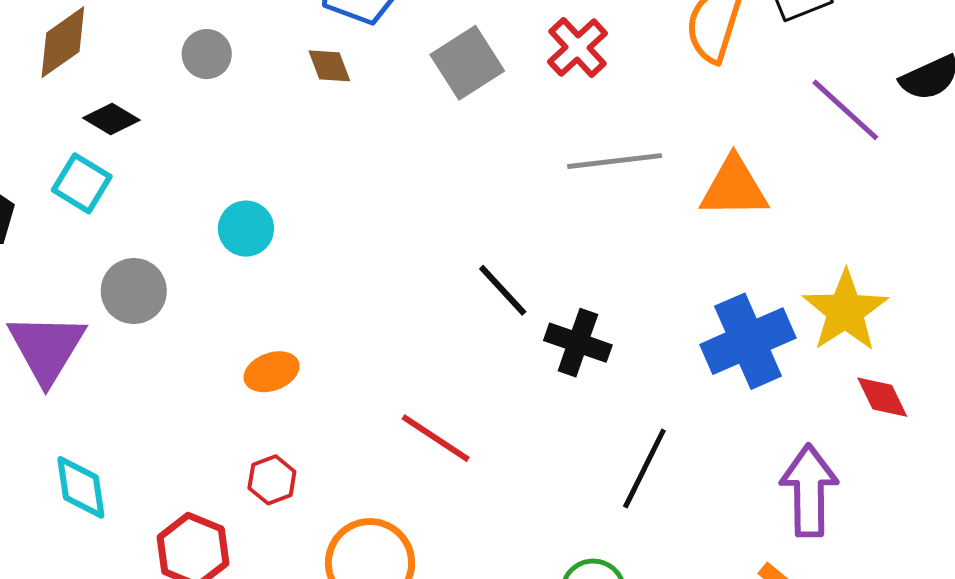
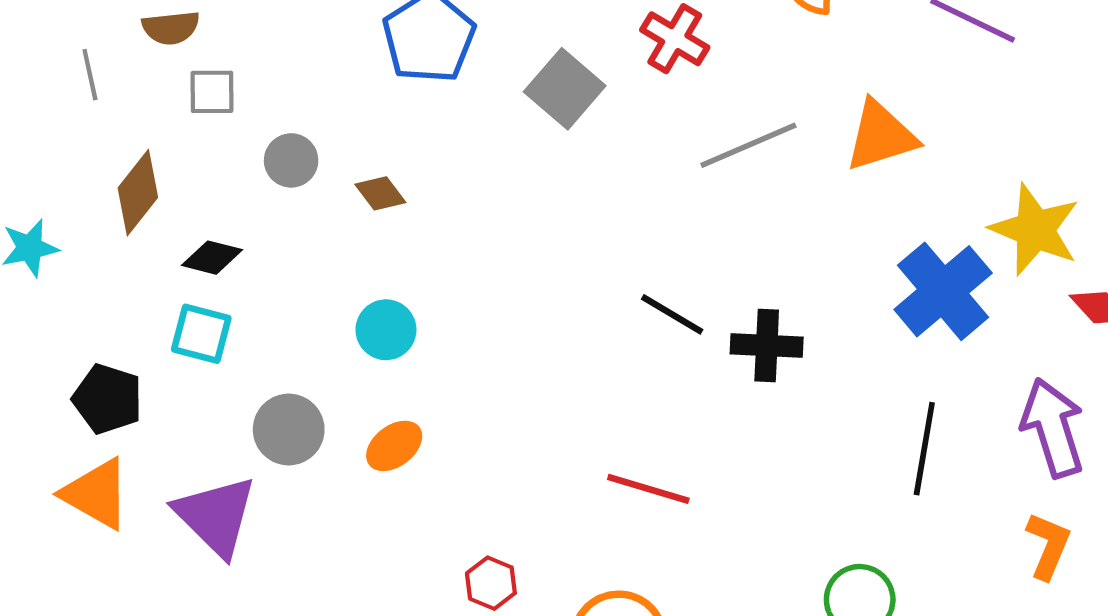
brown diamond: (329, 66) -> (380, 193), moved
orange ellipse: (272, 372) -> (394, 446), moved
black line: (644, 469) -> (924, 449), moved

